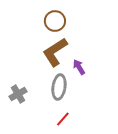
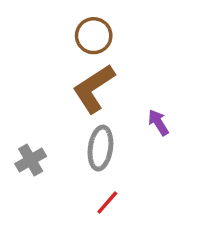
purple arrow: (79, 67) -> (158, 123), moved

